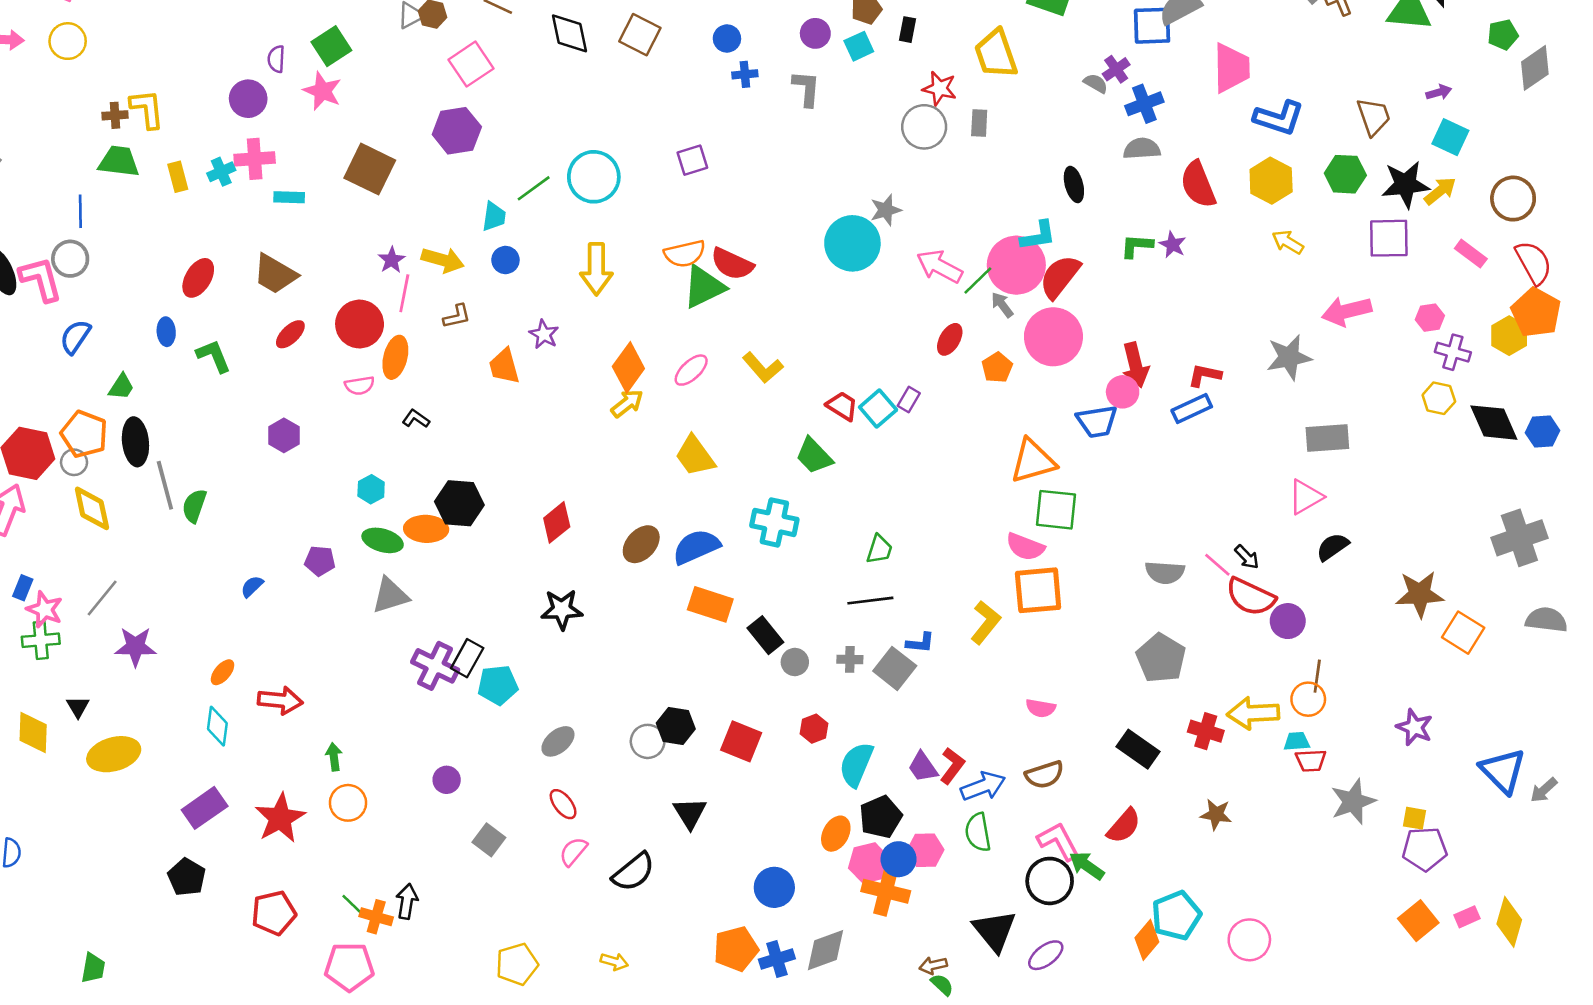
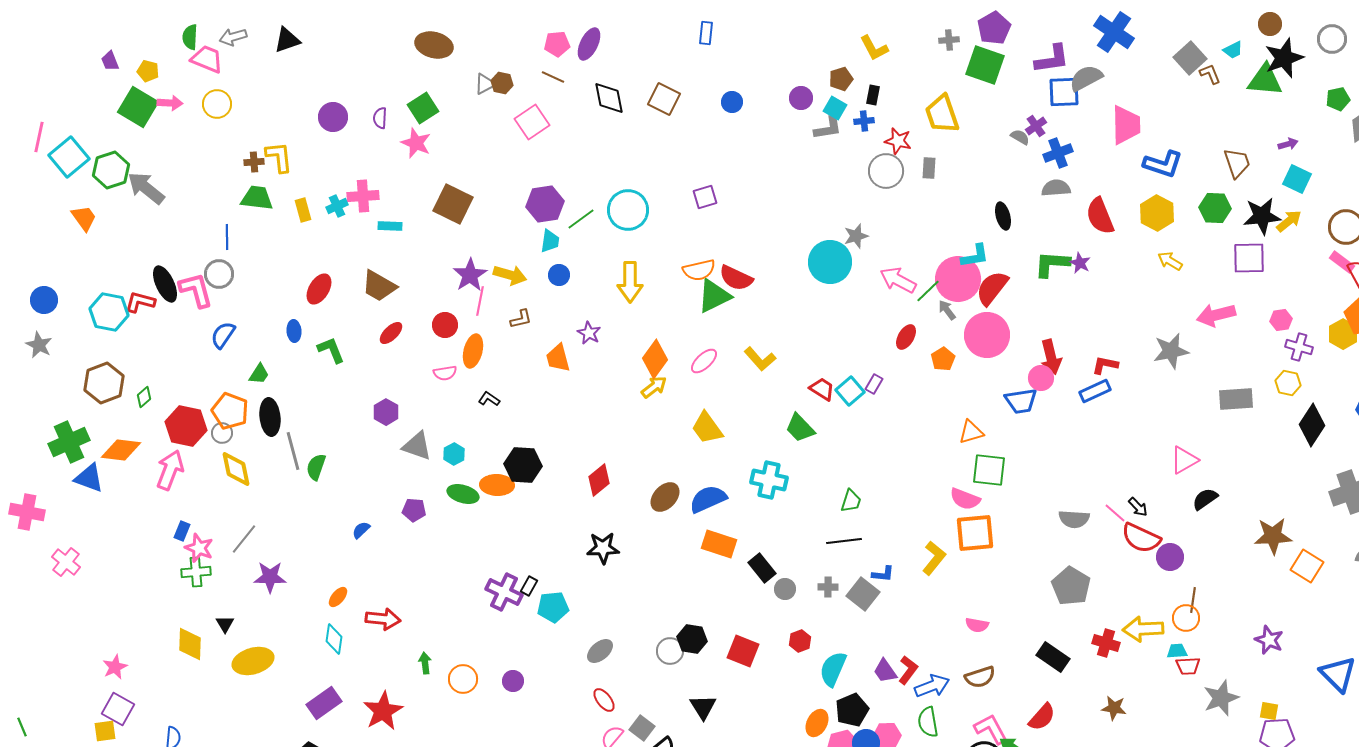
cyan square: (859, 46) -> (835, 108), turned -35
blue cross: (745, 74) -> (864, 121), moved
gray L-shape: (806, 88) -> (828, 128), moved, turned 76
purple circle: (248, 99) -> (333, 117), moved
purple hexagon: (457, 131) -> (545, 204), moved
green L-shape: (1137, 246) -> (1052, 264), size x1.4
pink rectangle: (1471, 254) -> (1342, 262), moved
purple star: (392, 260) -> (470, 275), size x1.6
red circle: (360, 324) -> (445, 325), size x0.7
black diamond: (1494, 423) -> (1312, 425), moved, turned 57
gray rectangle: (1327, 438) -> (1236, 399), moved
orange triangle: (1033, 461) -> (971, 432), size x0.7
gray triangle: (390, 595) -> (417, 446), moved, turned 36
black rectangle: (467, 658) -> (529, 586), size x0.7
orange circle: (348, 803) -> (463, 679), moved
gray square: (489, 840) -> (642, 728), moved

